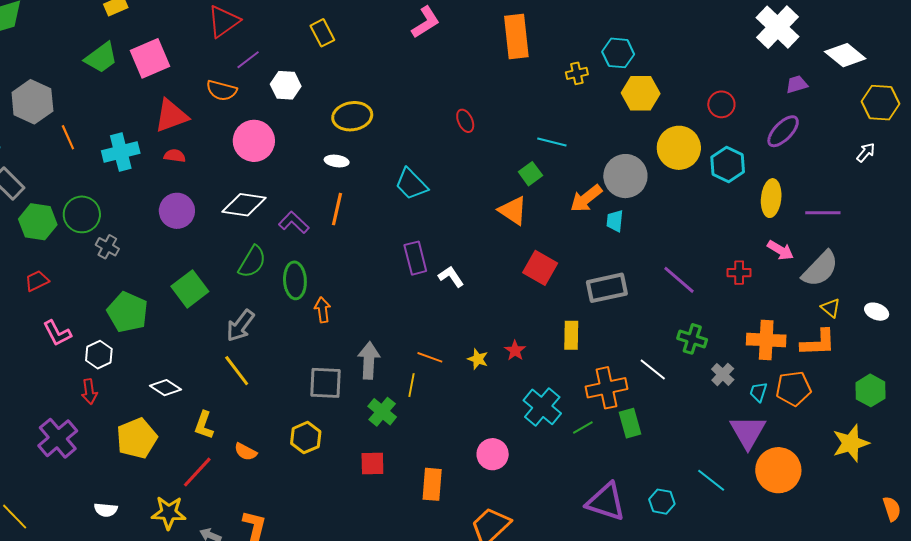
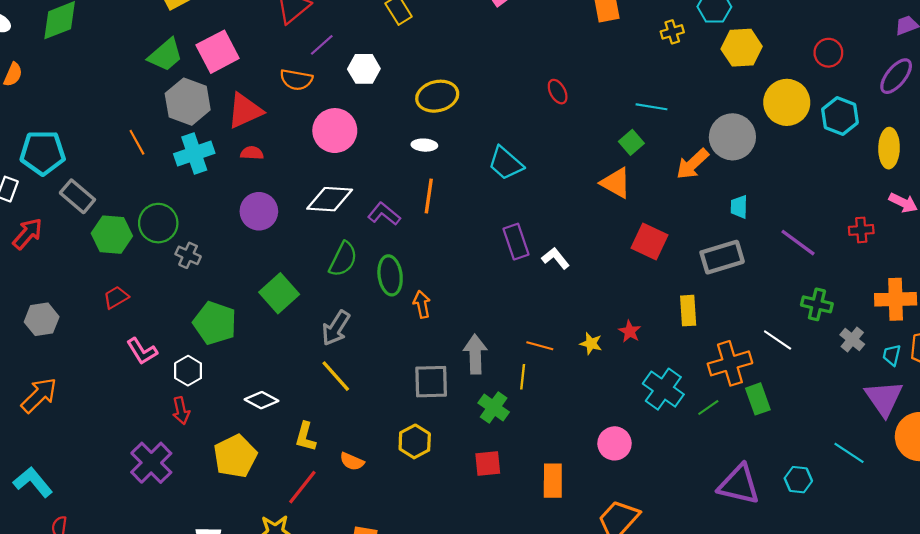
gray hexagon: (32, 102) -> (188, 102), moved
cyan trapezoid: (615, 221) -> (739, 207), moved

